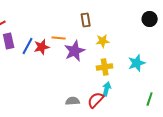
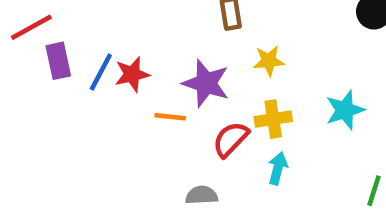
orange line: (59, 38) -> (170, 117), moved
purple star: (75, 51) -> (206, 83), turned -30
red semicircle: (96, 100) -> (231, 139), moved

